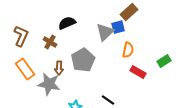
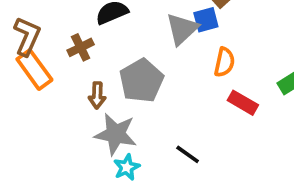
brown cross: (50, 42) -> (81, 47), turned 32
orange rectangle: (25, 69) -> (34, 70), moved
gray star: (49, 84) -> (116, 134), moved

